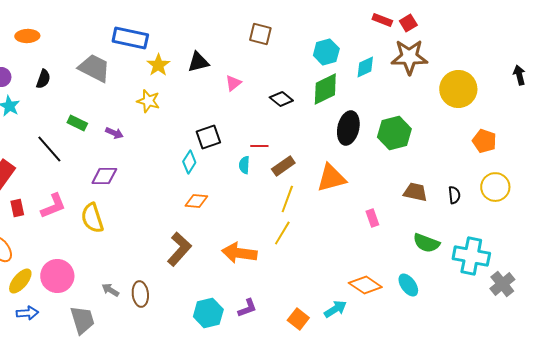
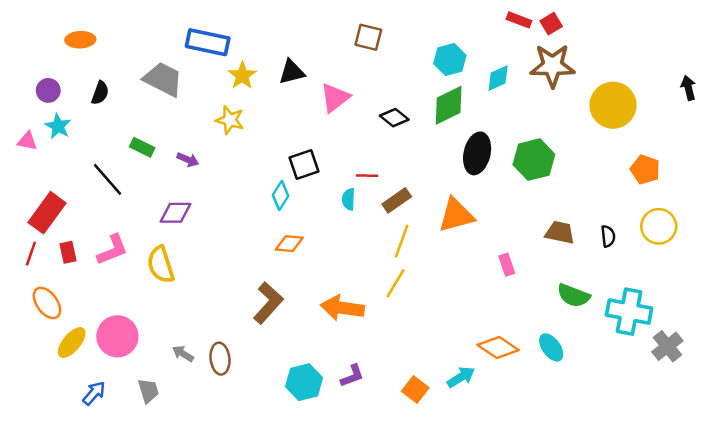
pink triangle: (233, 83) -> (335, 98), size x1.5
blue arrow: (27, 313) -> (94, 393), moved, turned -45
gray trapezoid: (82, 320) -> (148, 391), size x0.7

